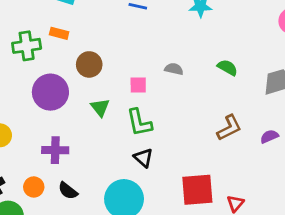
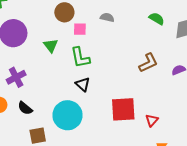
brown circle: (89, 64) -> (64, 12), moved
green semicircle: (227, 68) -> (157, 19), moved
purple cross: (55, 150) -> (16, 77), turned -30

